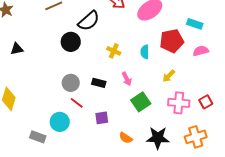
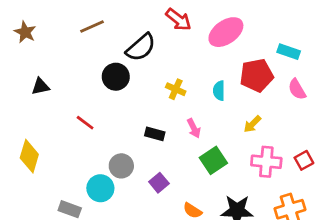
pink semicircle: (201, 51) -> (297, 89), turned -105
gray circle: (71, 83) -> (121, 166), moved
red line: (77, 103) -> (85, 123), moved
purple square: (102, 118) -> (159, 183), turned -32

